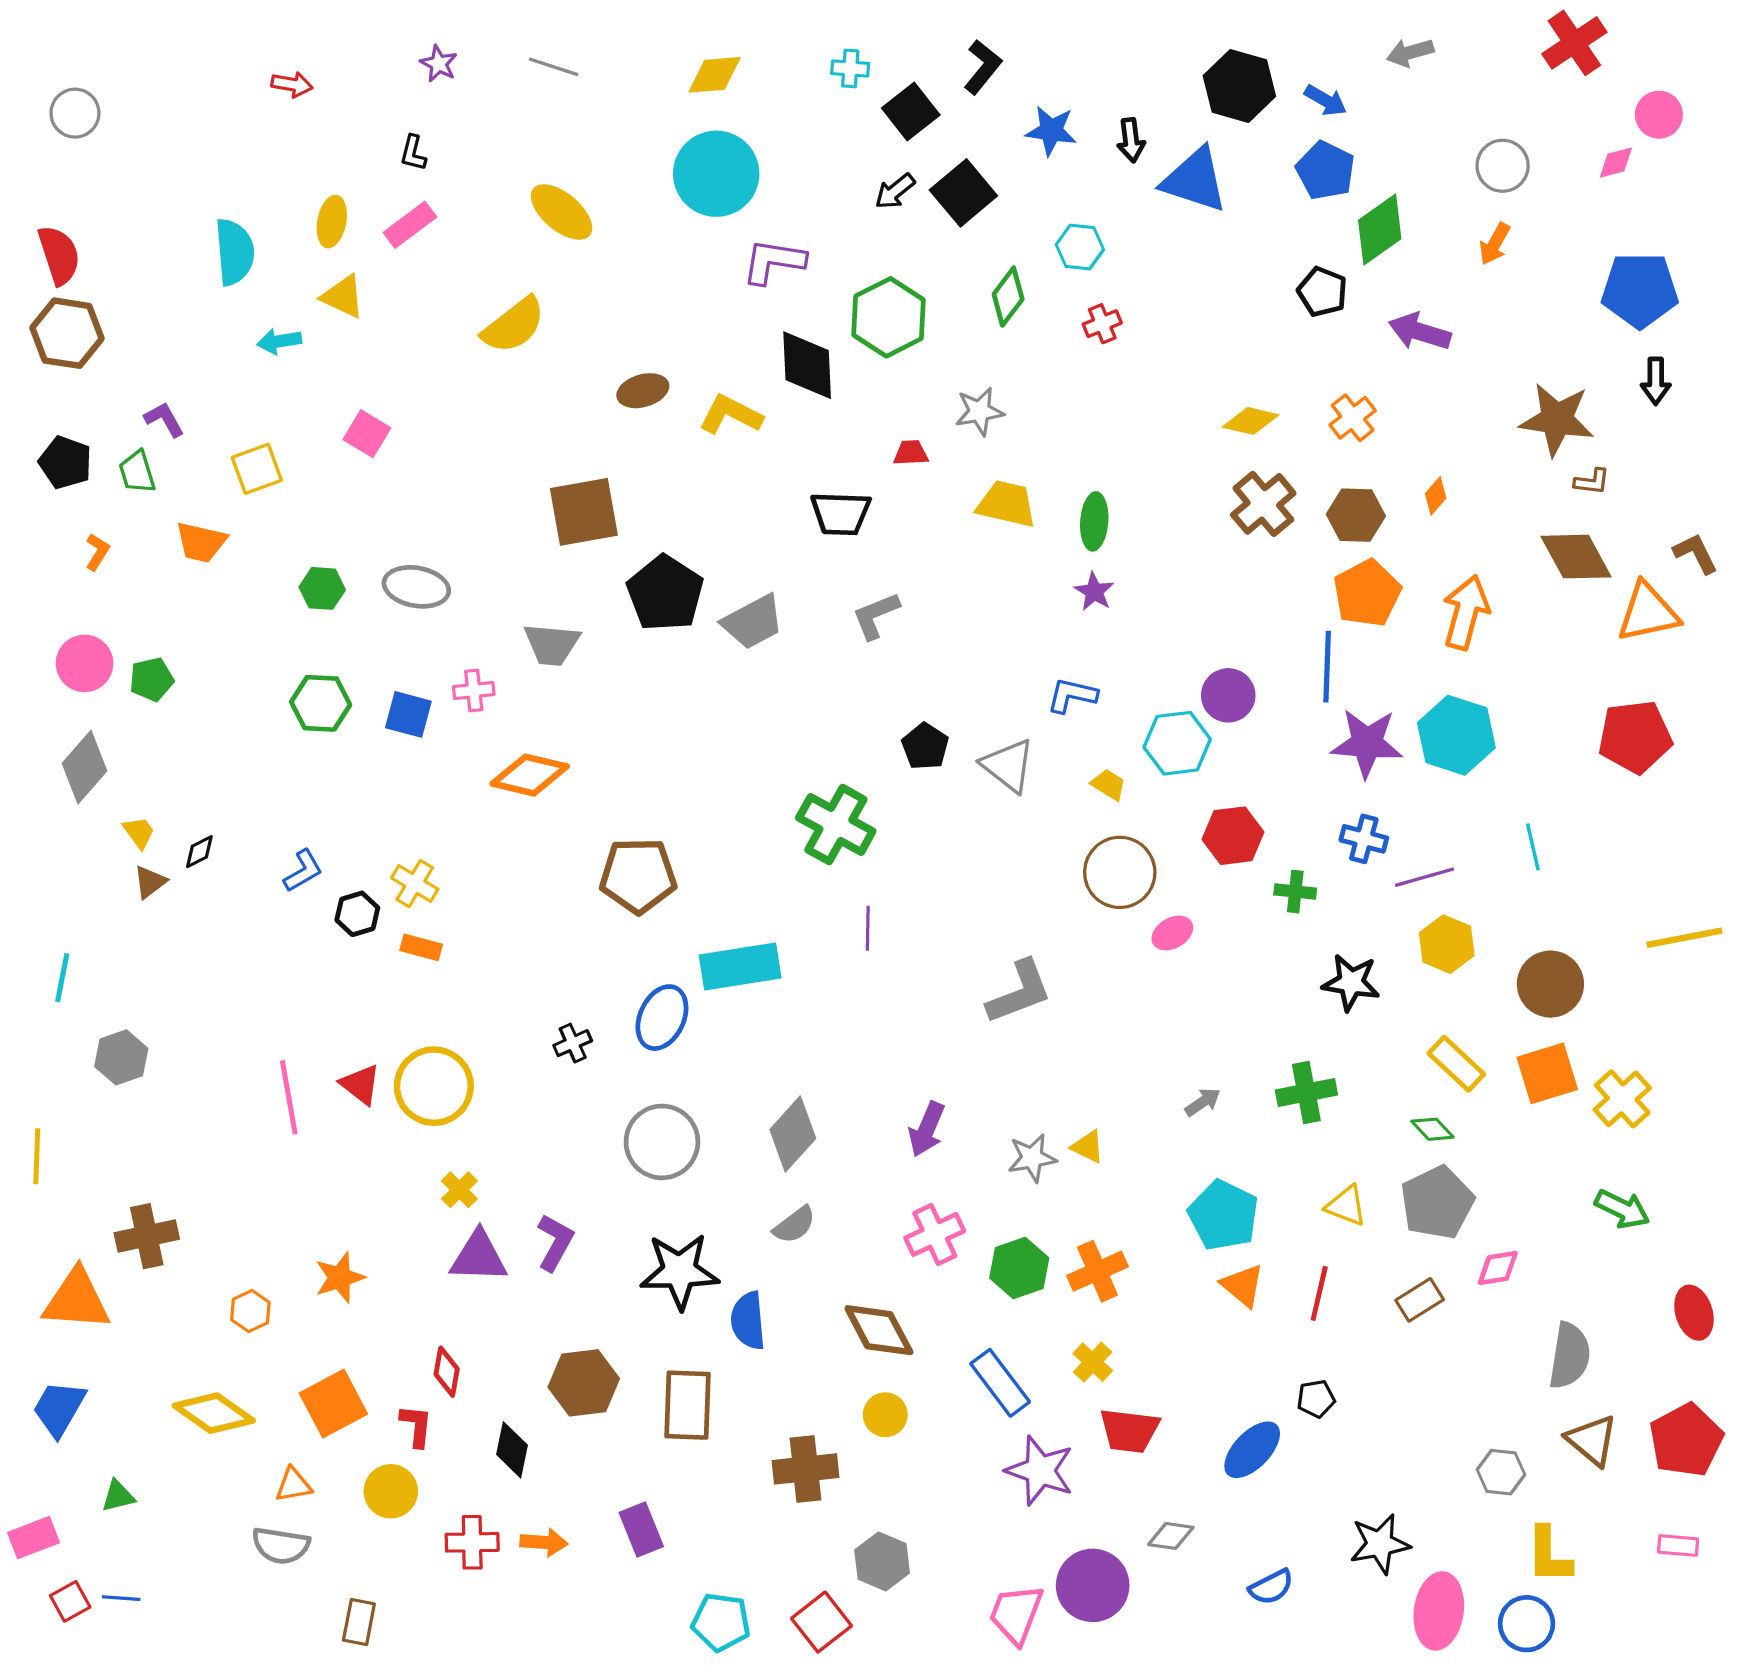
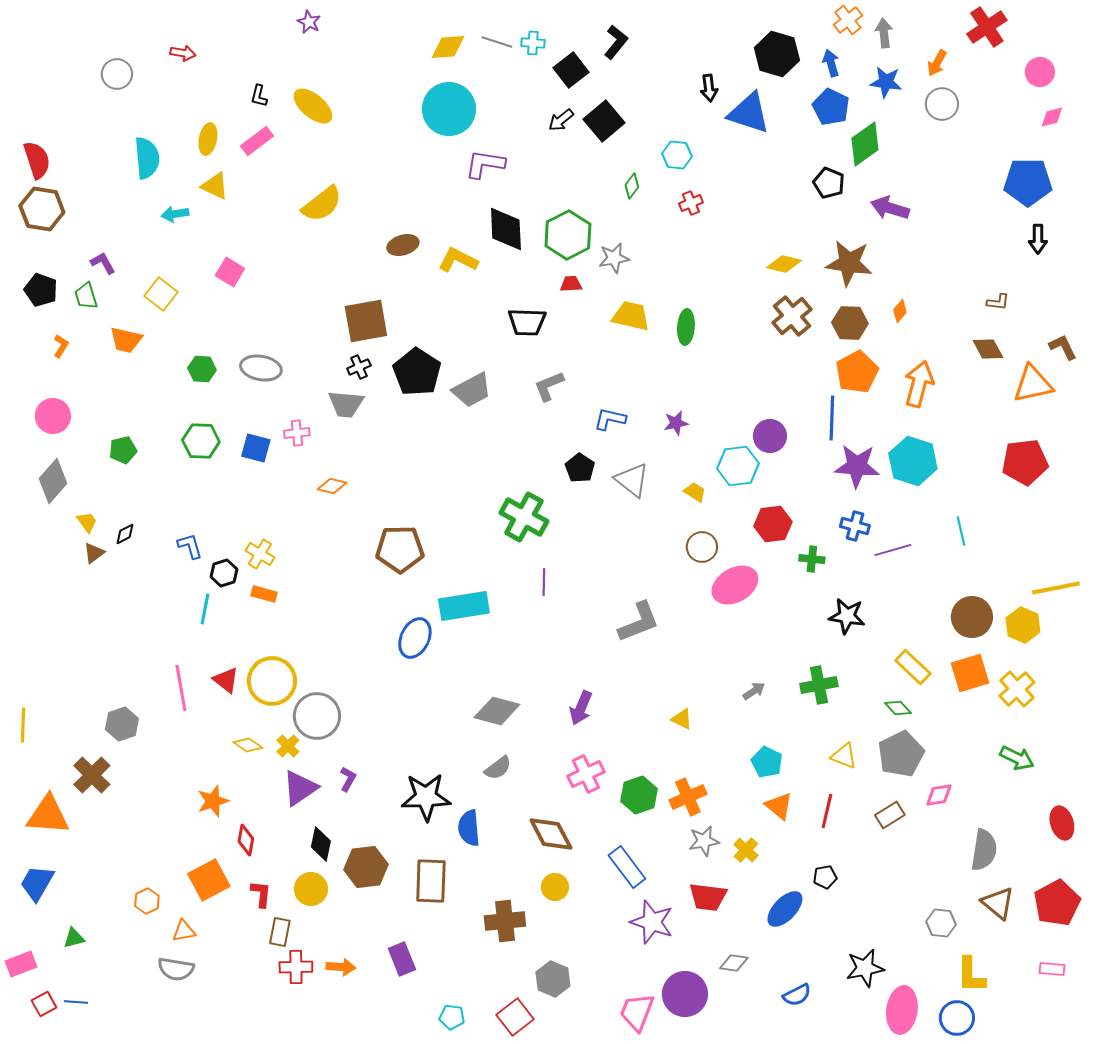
gray arrow: (1410, 52) -> (884, 33), turned 100
purple star: (439, 64) -> (309, 22), moved
gray line: (554, 67) -> (497, 42), moved
blue arrow: (1326, 100) -> (831, 63), turned -136
gray circle: (75, 113) -> (117, 74), moved
blue star: (1051, 131) -> (886, 82), moved
pink diamond: (1616, 163) -> (1052, 117), moved
yellow ellipse: (561, 212) -> (313, 106), moved
orange arrow: (1495, 244) -> (937, 63), moved
green diamond: (1008, 297) -> (632, 186), size x0.7
green hexagon: (888, 317) -> (568, 235), moved
orange cross: (1353, 418) -> (848, 20), moved
brown star: (1557, 419) -> (849, 263), moved
yellow square: (257, 469) -> (161, 294), turned -32
brown diamond: (1576, 557) -> (988, 349), size x0.7
purple star: (1094, 592) -> (676, 423), moved, turned 30
green pentagon: (152, 679) -> (123, 450), moved
blue L-shape: (1072, 695) -> (610, 419), moved
orange diamond: (530, 775) -> (332, 486), size x0.6
blue L-shape: (303, 871) -> (190, 546), turned -76
brown circle: (1120, 872) -> (702, 547), size x0.7
pink ellipse: (1172, 933) -> (735, 585), size x1.8
yellow hexagon: (1447, 944) -> (1023, 625), moved
cyan line: (62, 978) -> (205, 609), moved
black cross: (573, 1043) -> (359, 367), moved
gray hexagon: (121, 1057) -> (122, 724), moved
gray diamond: (793, 1134) -> (497, 711), turned 63
gray circle: (662, 1142) -> (317, 716), moved
gray star: (1032, 1158) -> (704, 841), moved
cyan pentagon: (1223, 1215) -> (767, 762), size x0.7
brown cross: (147, 1236) -> (92, 775), turned -33
purple L-shape: (555, 1242) -> (348, 779), size x0.7
purple triangle: (479, 1257) -> (300, 788), turned -36
orange hexagon: (250, 1311) -> (147, 901), moved
yellow cross: (1093, 1362) -> (746, 850), moved
red diamond: (447, 1372) -> (246, 840), moved
yellow diamond: (214, 1413) -> (248, 745), moved, size x0.6
black diamond: (512, 1450) -> (321, 844), moved
yellow circle: (391, 1491) -> (311, 889), moved
brown rectangle: (359, 1622) -> (280, 932), moved
cyan pentagon: (721, 1622) -> (452, 1017), size x0.7

